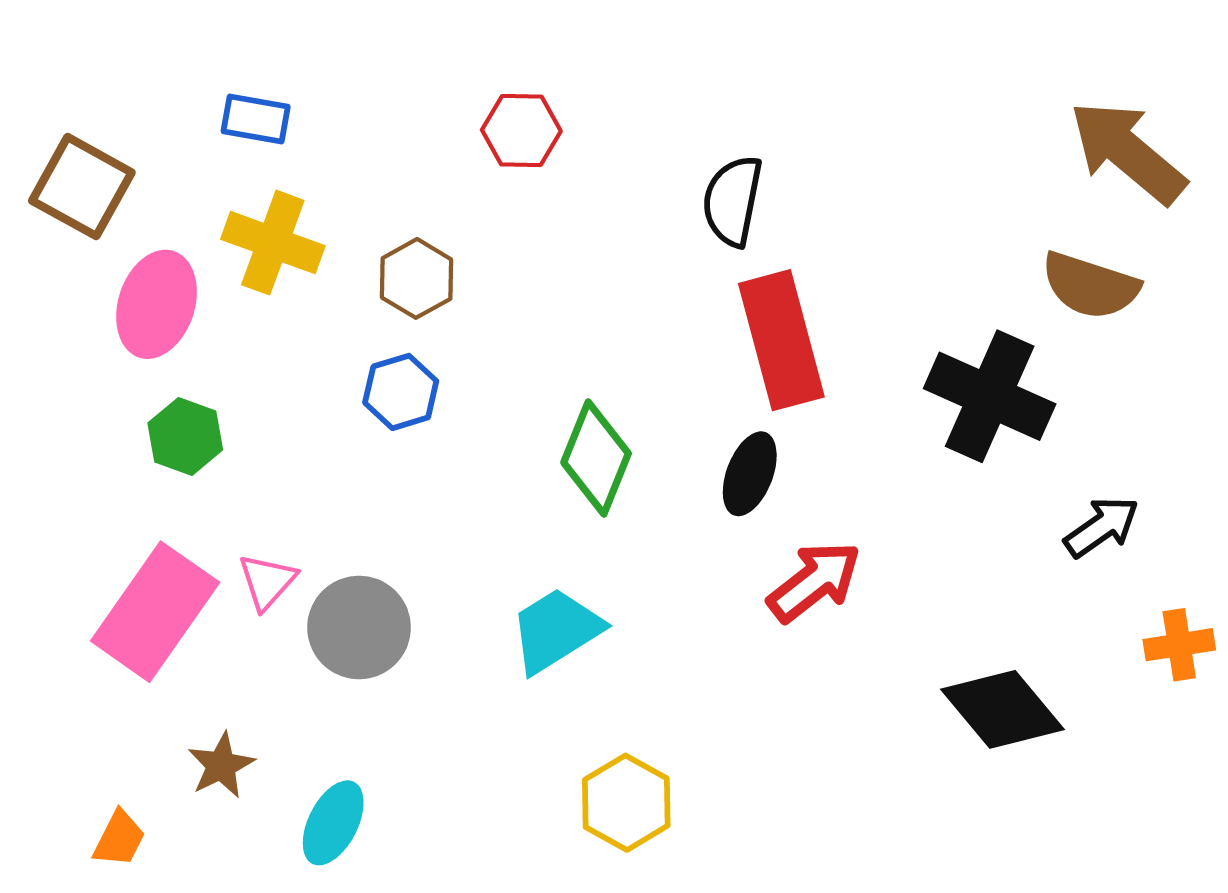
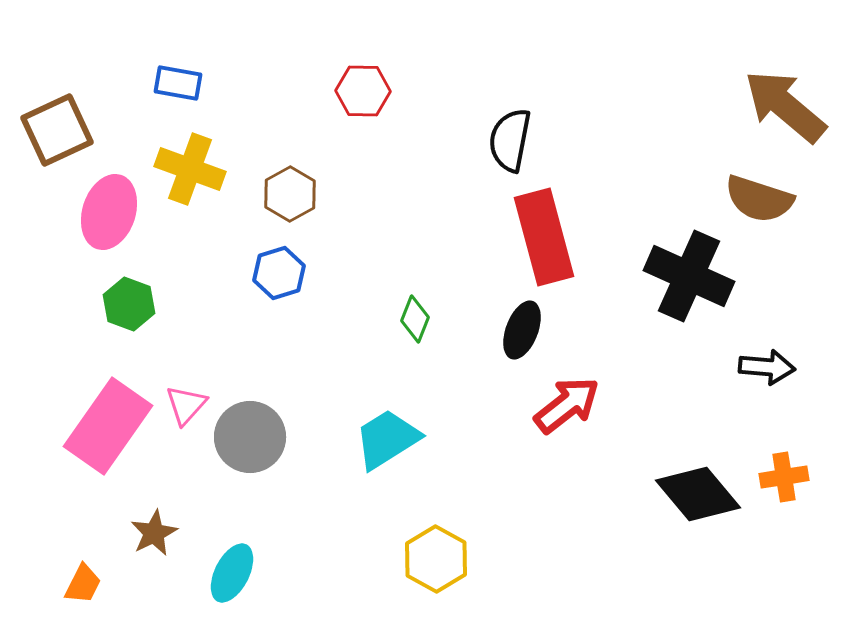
brown square: (82, 187) -> (57, 130), turned 36
green diamond: (596, 458) -> (415, 319), size x0.6
black arrow: (1102, 527) -> (767, 367), turned 40
orange cross: (1179, 645) -> (784, 477), moved

